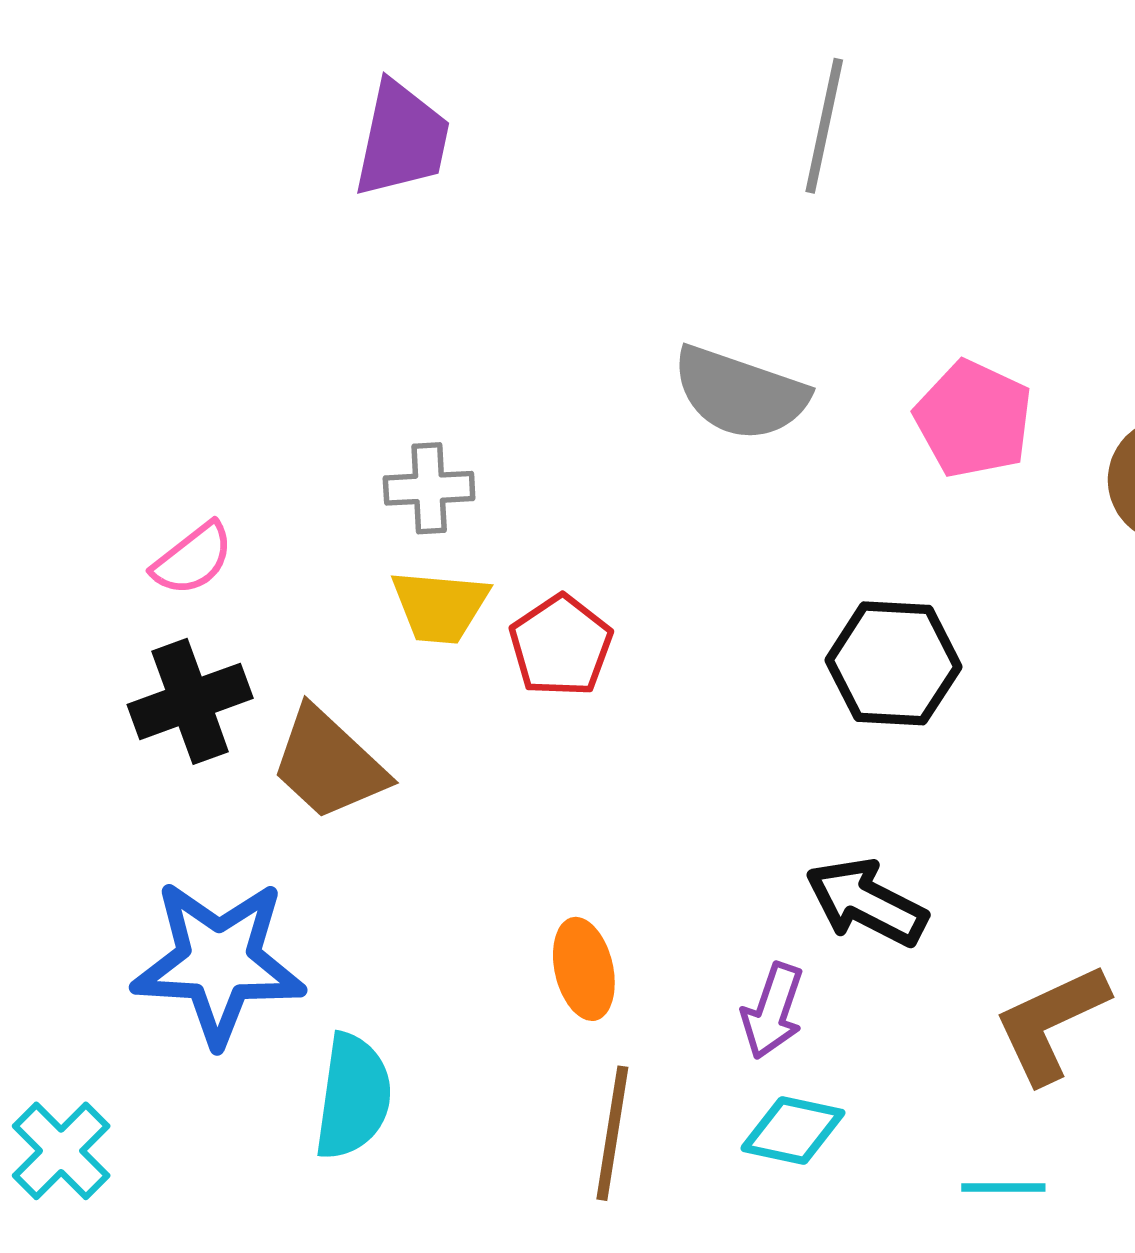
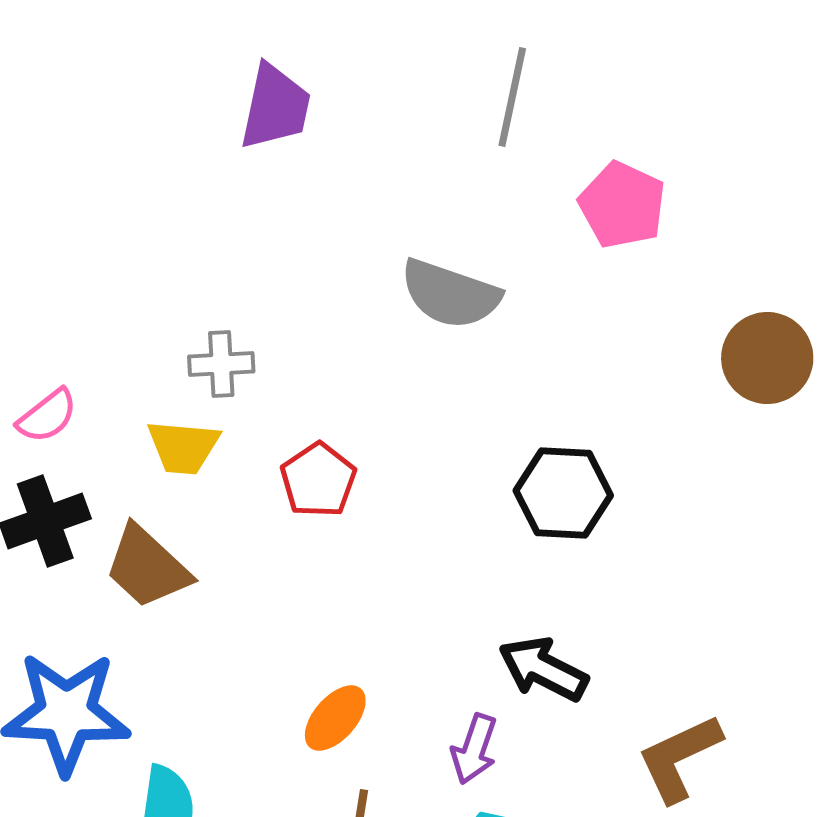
purple trapezoid: (402, 139) -> (275, 107), moved
pink pentagon: (974, 419) -> (622, 205), moved
yellow trapezoid: (440, 606) -> (183, 447), moved
orange ellipse: (584, 969) -> (335, 718), turned 54

